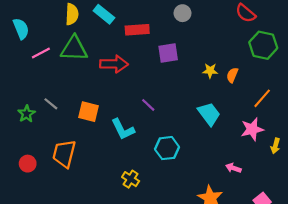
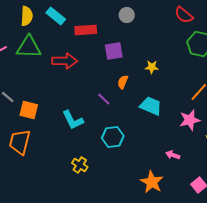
orange semicircle: (232, 75) -> (123, 82), moved
purple line: (148, 105) -> (104, 99), moved
orange square: (88, 112) -> (29, 110), moved
cyan trapezoid: (209, 114) -> (151, 106), turned -30

